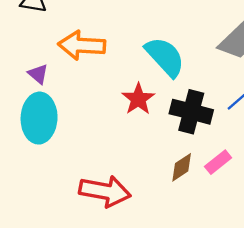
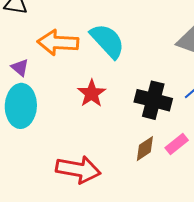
cyan semicircle: (165, 57) -> (107, 41), moved
red star: (138, 99) -> (92, 93), moved

